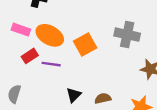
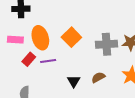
orange ellipse: (50, 35) -> (40, 38), turned 60
gray cross: (127, 35) -> (107, 44), moved

